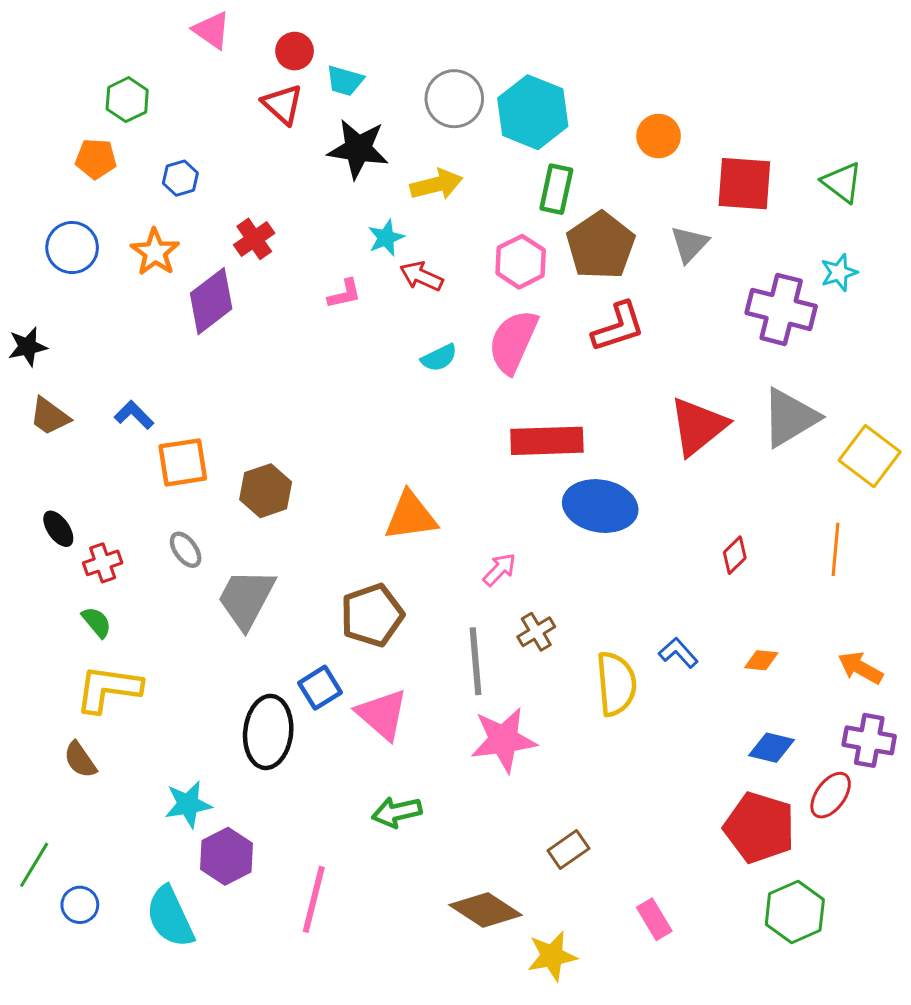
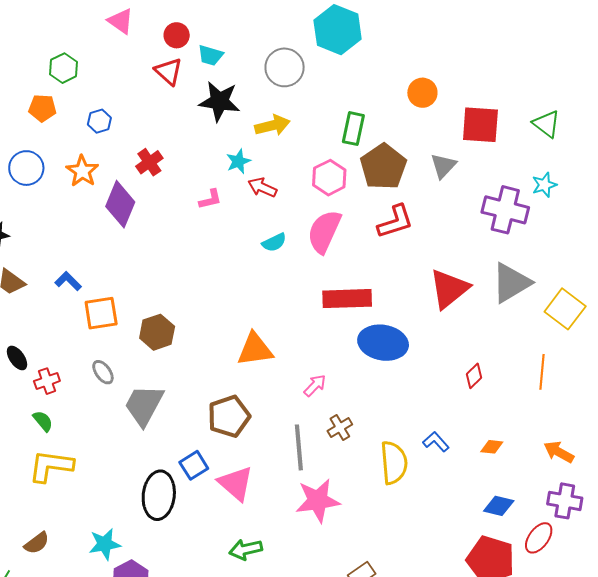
cyan hexagon: (533, 112) -> (338, 30), moved
purple diamond: (211, 301) -> (120, 204), turned -30
brown semicircle: (80, 760) -> (37, 543), moved, turned -92

